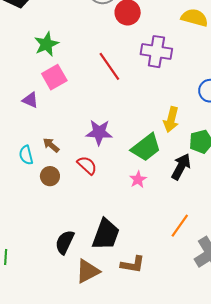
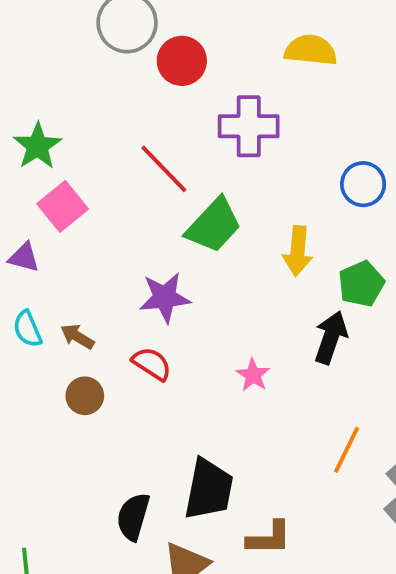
green trapezoid: (146, 147) -> (214, 225), moved
cyan semicircle: (26, 155) -> (27, 329), moved

